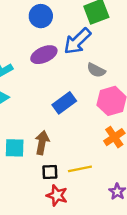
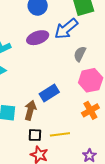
gray semicircle: (96, 70) -> (80, 54), turned 84
blue rectangle: (64, 103) -> (49, 93), moved

